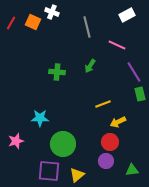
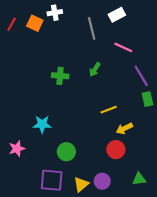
white cross: (52, 12) -> (55, 13), turned -32
white rectangle: (127, 15) -> (117, 15), moved
green circle: (63, 144) -> (66, 152), size x0.7
purple circle: (106, 161) -> (102, 181), moved

